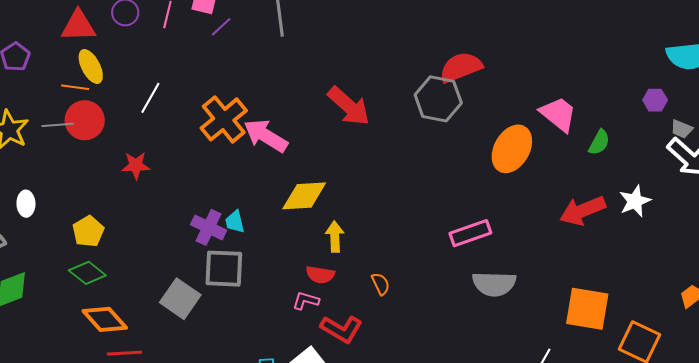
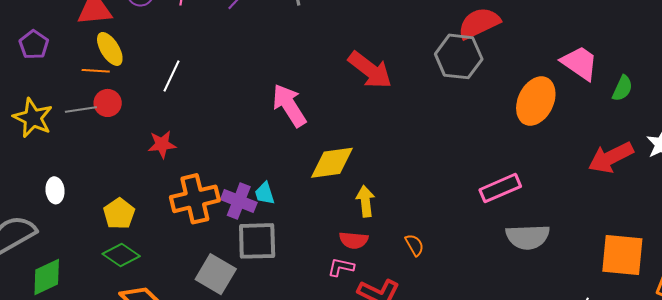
orange cross: (224, 119) -> (195, 199), moved, turned 30
red circle: (85, 120) -> (108, 103), size x0.7
pink arrow: (266, 136) -> (289, 105), turned 30

